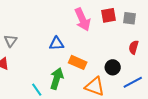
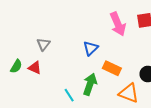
blue triangle: (57, 44) -> (91, 48), turned -42

